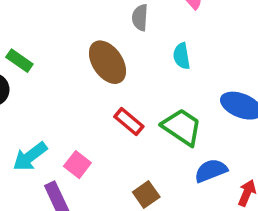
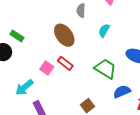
cyan semicircle: (182, 56) -> (104, 30), turned 40
red rectangle: (129, 122) -> (65, 63), moved
pink square: (77, 165) -> (47, 68), moved

